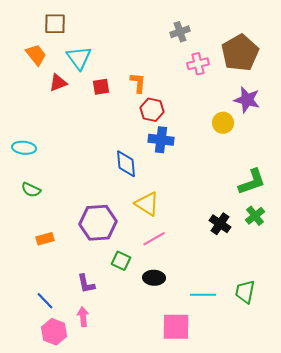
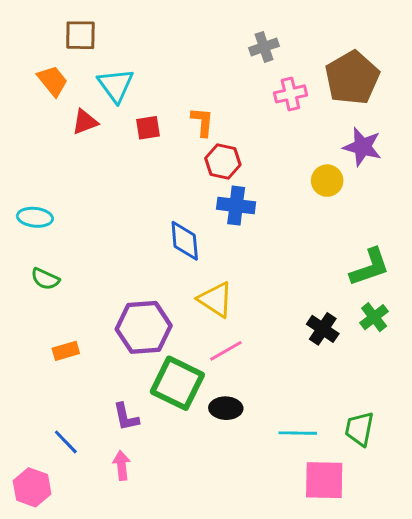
green square: (121, 261) -> (177, 383), size x1.8
pink square: (176, 327) -> (324, 480), moved
pink hexagon: (54, 332) -> (32, 487), moved

